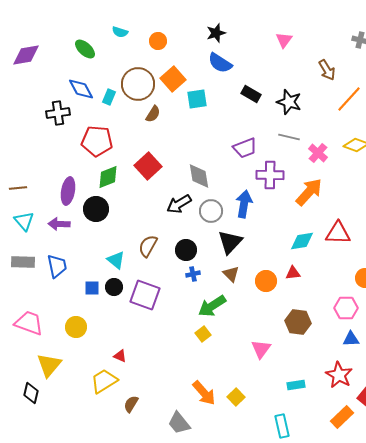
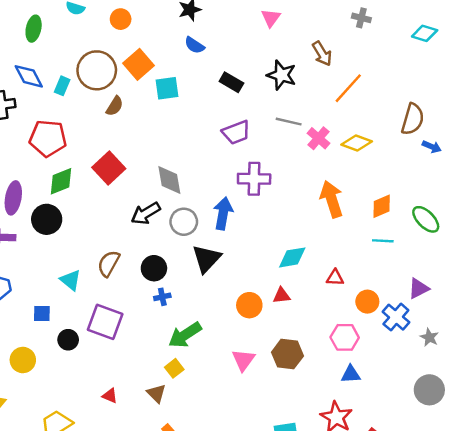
green ellipse: (85, 49) -> (34, 29), turned 60
blue semicircle: (220, 63) -> (194, 45), size x0.7
black star: (289, 102) -> (282, 75), moved
gray line: (289, 137) -> (289, 122), moved
purple trapezoid: (245, 148) -> (236, 132), moved
pink cross: (318, 153) -> (318, 138), moved
orange arrow: (309, 192) -> (332, 199), moved, turned -60
red triangle: (338, 233) -> (335, 278), moved, size x0.6
brown triangle: (231, 274) -> (156, 393), moved
black circle: (114, 287) -> (68, 340), moved
pink triangle: (261, 349) -> (243, 360), moved
red triangle: (120, 356) -> (110, 396), moved

